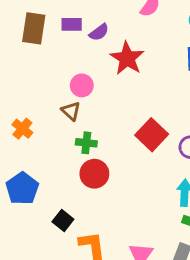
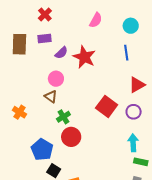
purple semicircle: (99, 32) -> (61, 53), moved
green cross: (86, 143) -> (63, 117), turned -32
blue pentagon: (22, 188) -> (42, 149), moved

